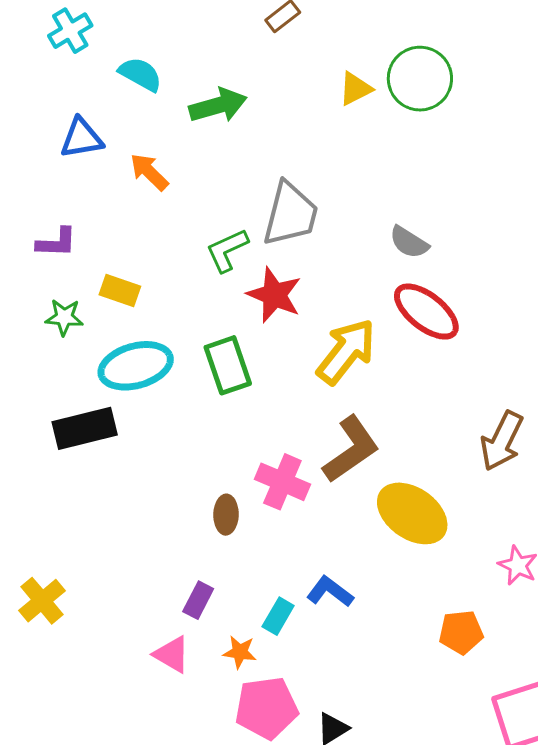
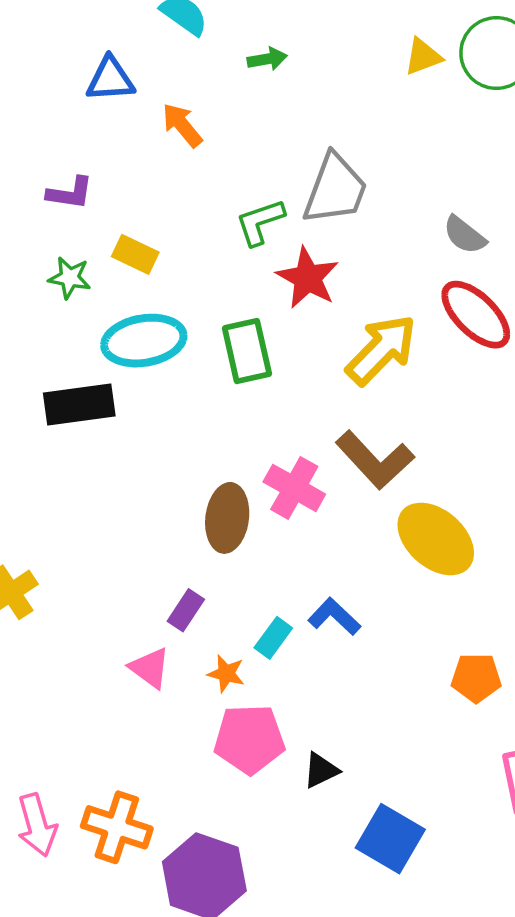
green arrow: (218, 105) -> (267, 59), size x0.6
brown L-shape: (351, 449) -> (375, 460), turned 76
brown ellipse: (226, 515) -> (227, 518), size x1.5

